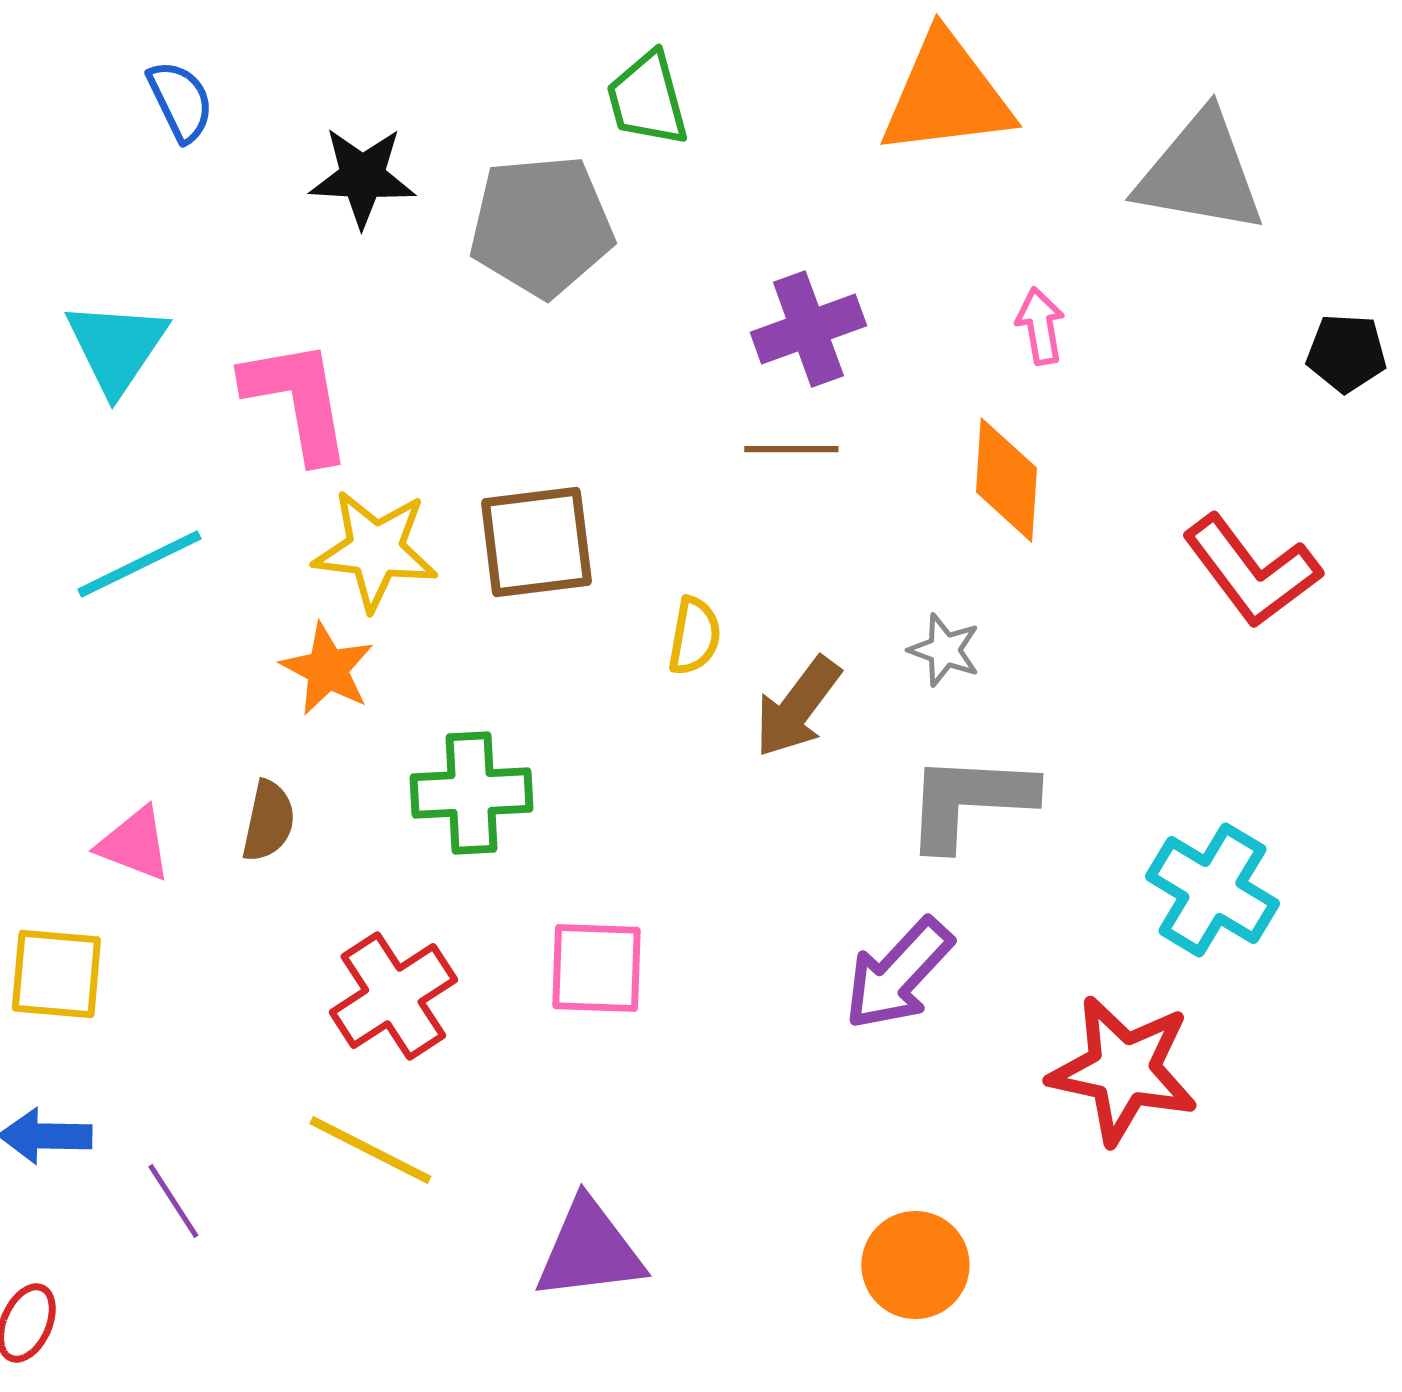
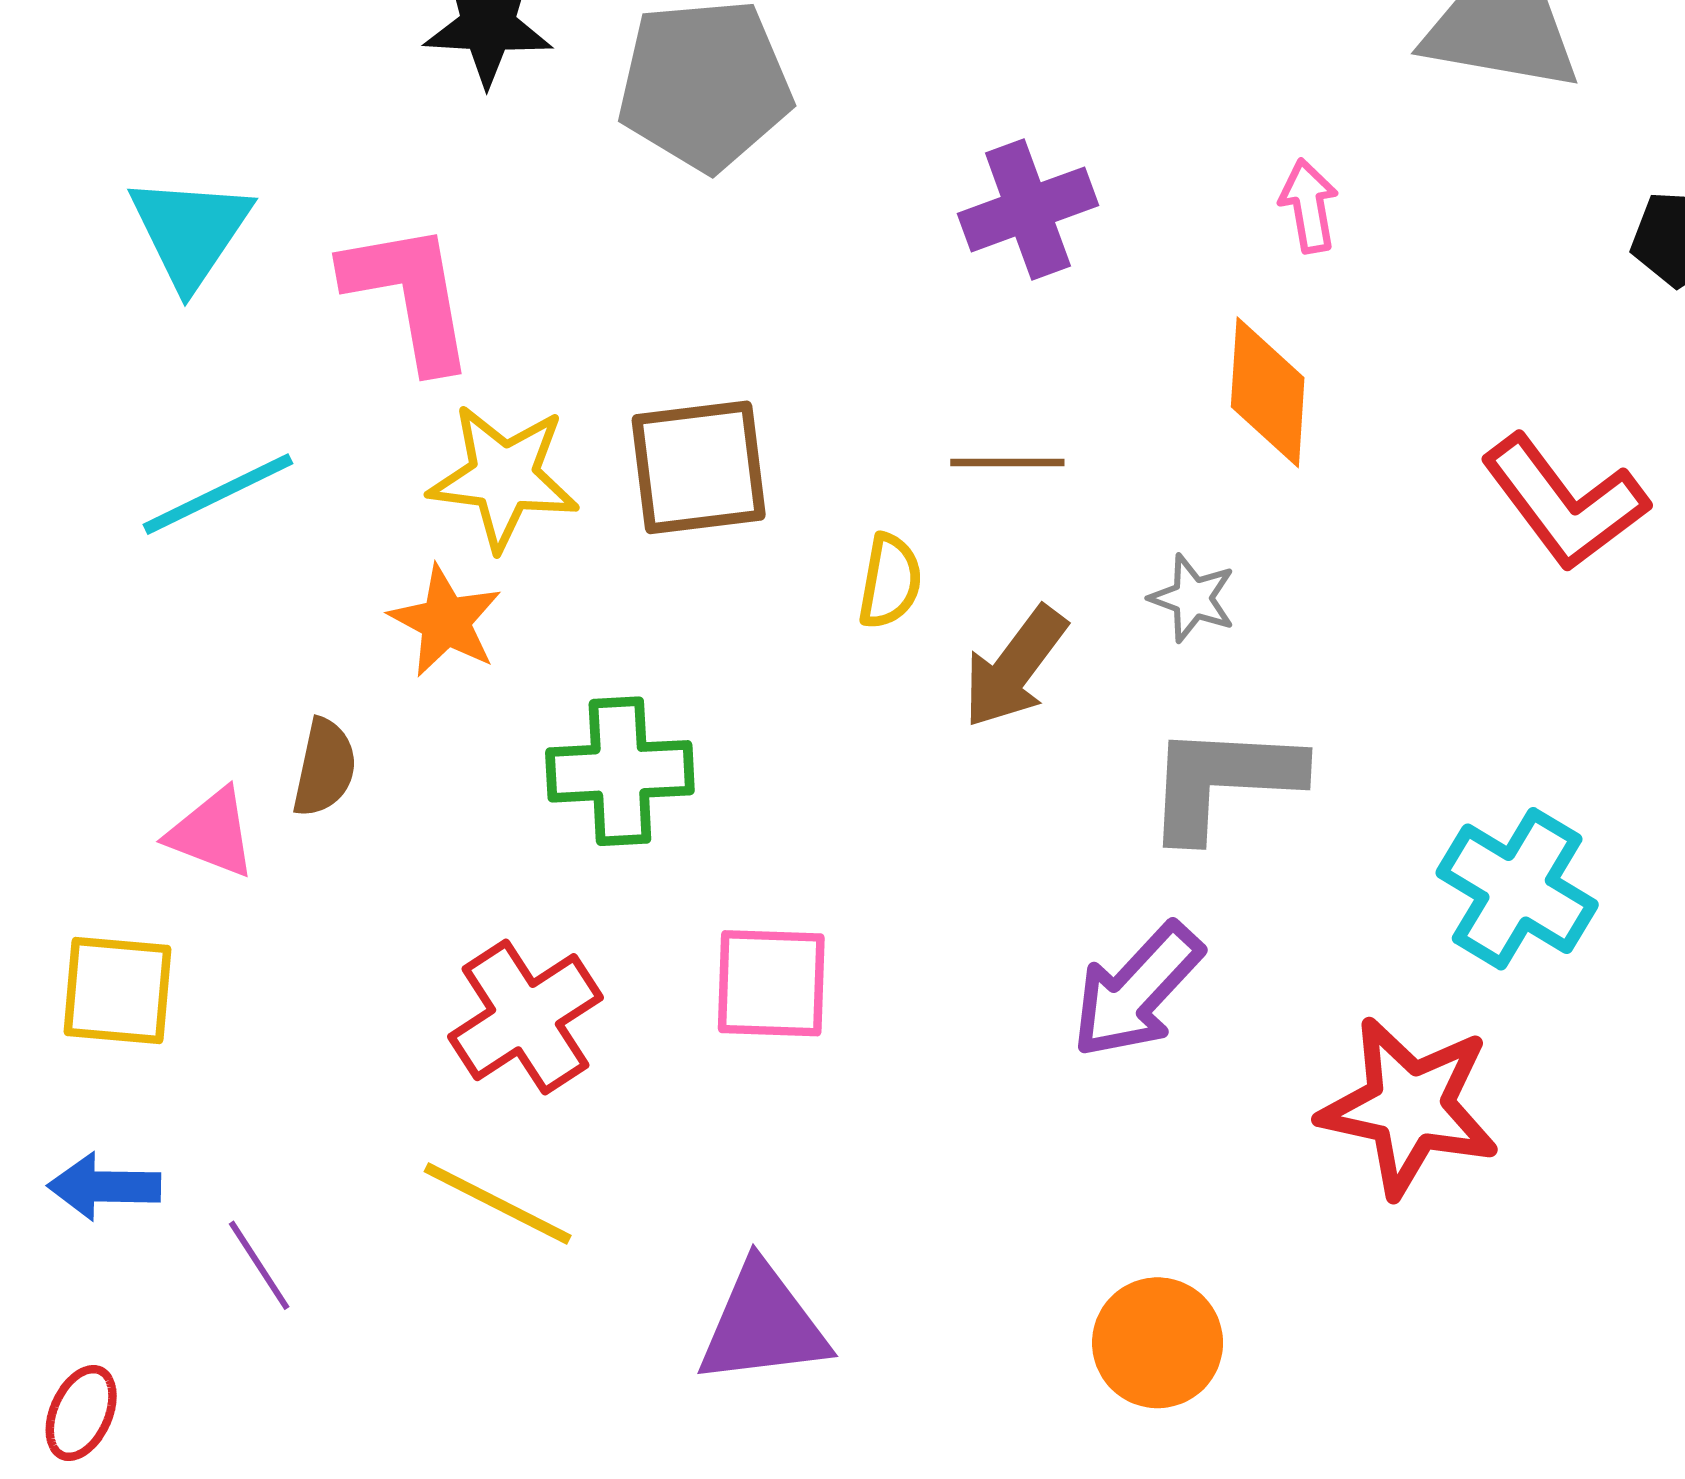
brown line: (791, 449) -> (1007, 463), moved
brown semicircle: (268, 821) -> (324, 768), moved

